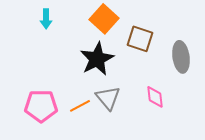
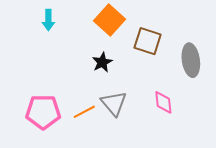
black star: (97, 59) -> (102, 62), size x0.6

